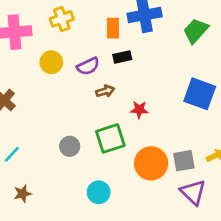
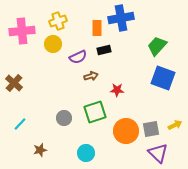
green trapezoid: (196, 31) -> (157, 46), moved
yellow circle: (51, 62) -> (53, 44), moved
brown star: (22, 194) -> (40, 150), moved

